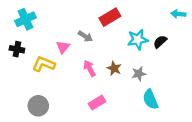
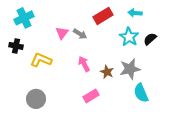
cyan arrow: (178, 14) -> (135, 13), moved
cyan star: (138, 40) -> (129, 37), turned -30
pink triangle: (63, 47) -> (62, 33), moved
brown star: (114, 68) -> (107, 72), moved
gray star: (139, 74) -> (130, 69), size x1.5

